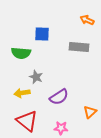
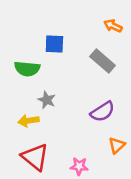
gray rectangle: (79, 47) -> (103, 61), turned 36
purple semicircle: (59, 97) -> (103, 112), moved

